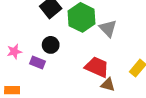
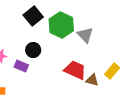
brown triangle: (108, 85) -> (92, 80), moved

